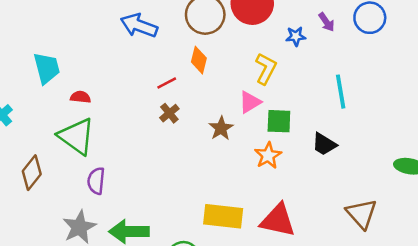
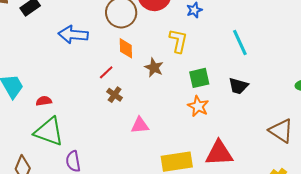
pink triangle: (250, 102) -> (140, 125), moved, turned 42
brown star: (221, 128) -> (154, 67), moved

